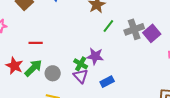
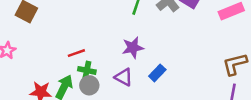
red line: (36, 43) -> (76, 53), moved
green cross: (81, 64) -> (87, 70), moved

